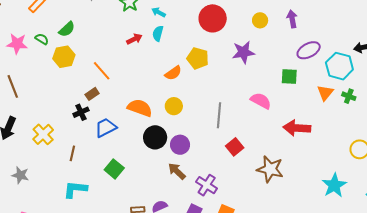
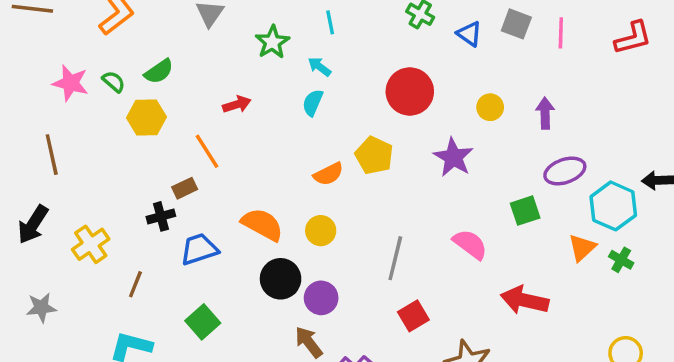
red arrow: (134, 39) -> (237, 104), moved
purple star: (243, 52) -> (453, 157), turned 30
green square: (289, 77) -> (525, 211), turned -30
gray star: (20, 175) -> (41, 308), turned -30

